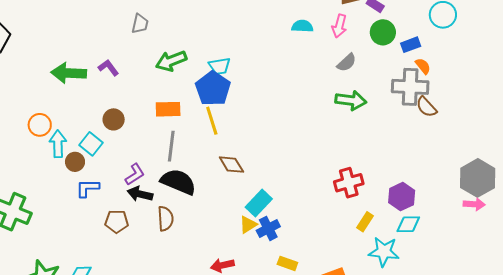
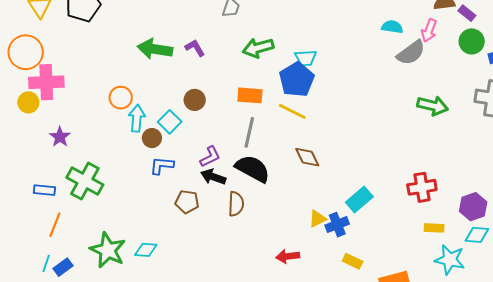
gray semicircle: (347, 63) -> (411, 53), moved, size x1.4
yellow line: (212, 121) -> (292, 111), turned -52
cyan rectangle: (259, 203) -> (359, 200), moved
yellow rectangle: (365, 222) -> (434, 228), turned 54

